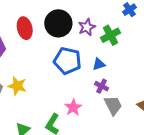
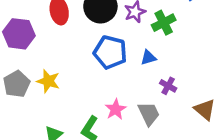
purple cross: (102, 86) -> (168, 86), moved
gray trapezoid: (113, 105) -> (149, 114), moved

